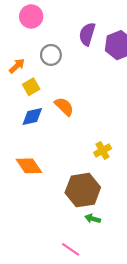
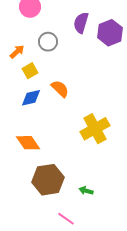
yellow cross: (103, 150) -> (95, 129), size x1.8
brown hexagon: (83, 190) -> (48, 180), moved

